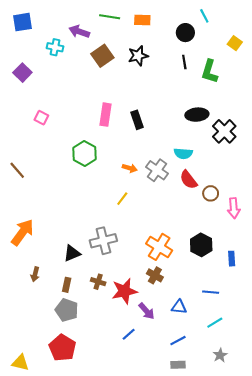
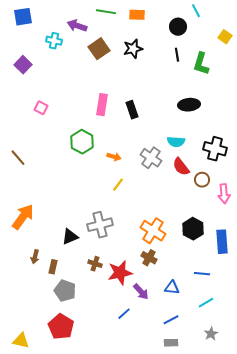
black cross: (224, 131) -> (215, 149), moved, turned -30
orange arrow: (130, 168) -> (114, 157), moved
blue rectangle: (232, 259) -> (222, 242), size x1.6
brown rectangle: (67, 285) -> (53, 267), moved

